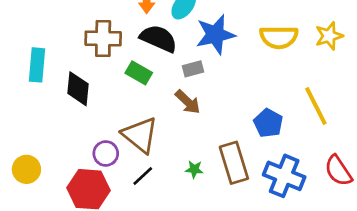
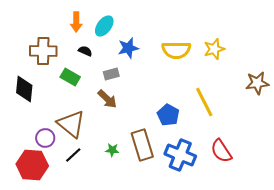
blue star: (215, 35) -> (128, 48), size x0.7
black semicircle: (159, 39) -> (85, 51), size x0.5

